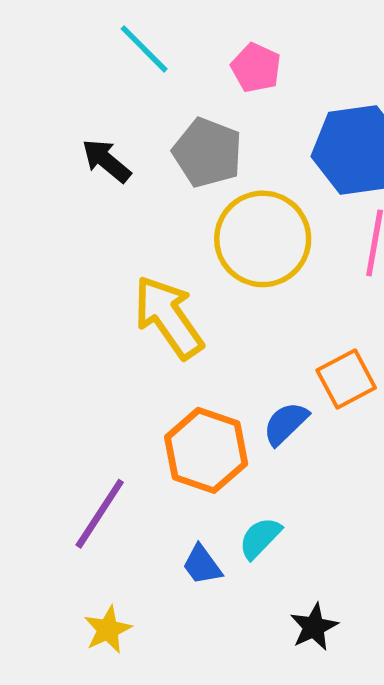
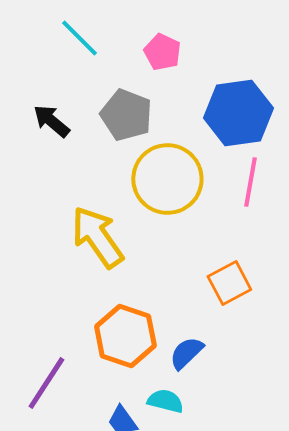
blue semicircle: (286, 423) -> (186, 353), moved
cyan semicircle: (260, 538) -> (165, 401), turned 60

